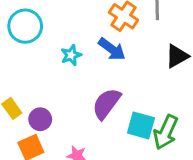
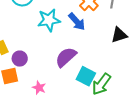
cyan star: (71, 55) -> (49, 20), size x1.6

